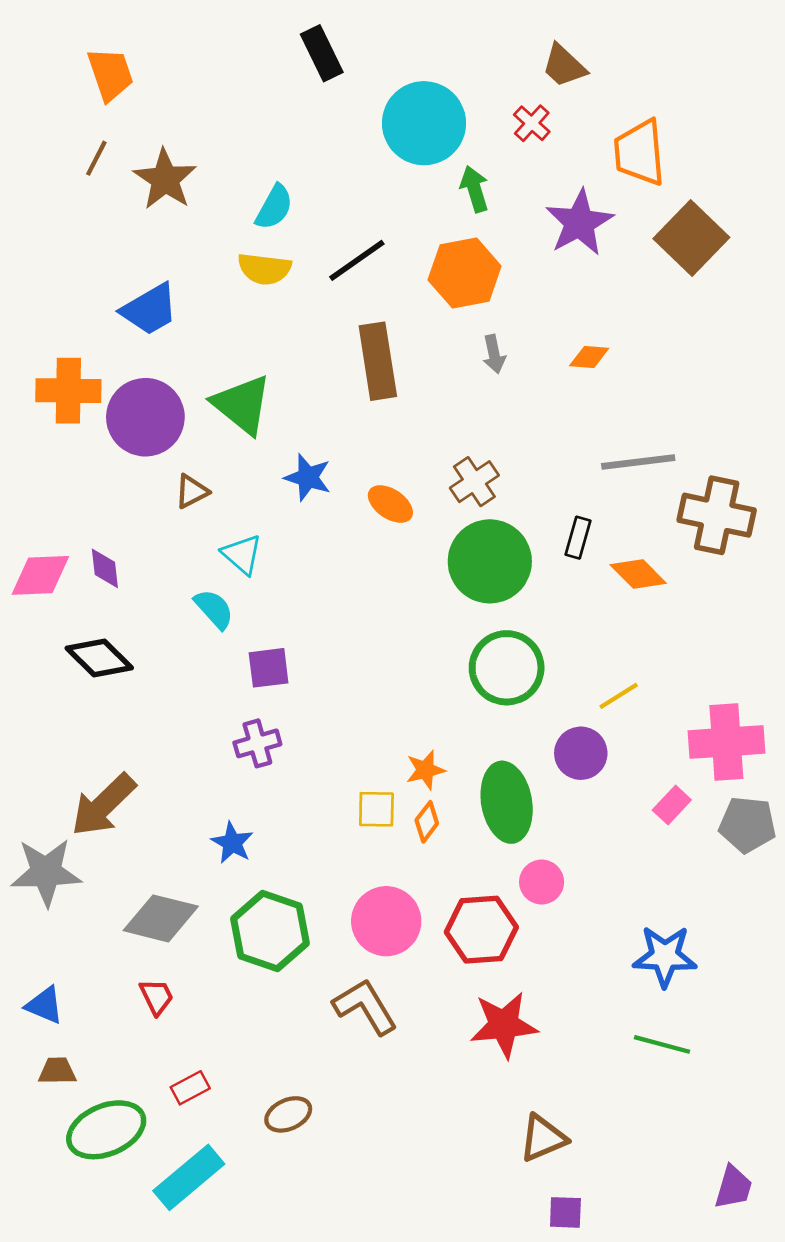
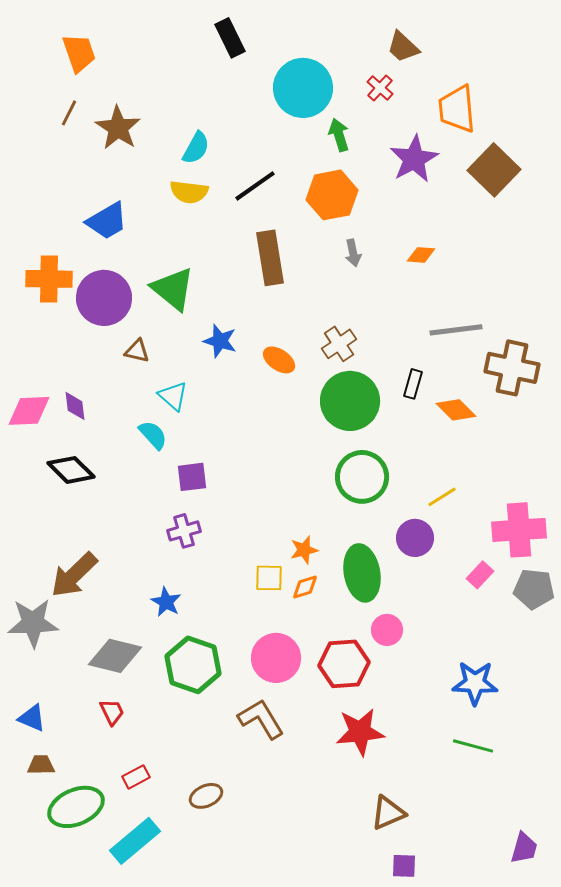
brown triangle: (192, 491) -> (137, 351), turned 40
orange diamond: (427, 822) -> (305, 587), turned 36

